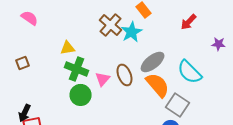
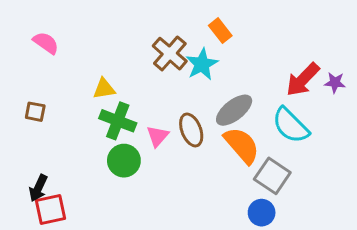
red arrow: (189, 22) -> (303, 80), moved, size x1.4
brown square: (23, 63) -> (35, 112), turned 32

